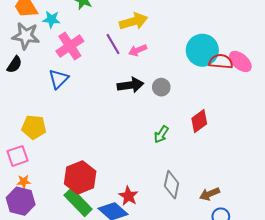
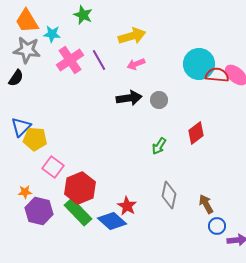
purple line: (113, 44) -> (99, 60), moved
blue triangle: (59, 79) -> (21, 127), moved
pink square: (18, 156) -> (53, 167), moved, turned -35
brown arrow: (210, 194) -> (206, 204), turned 84
purple hexagon: (21, 201) -> (39, 211), moved

